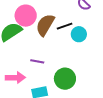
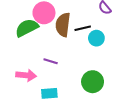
brown semicircle: (45, 25) -> (63, 25), turned -30
green circle: (65, 79) -> (93, 82), moved

